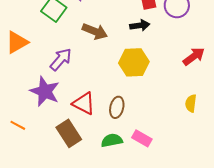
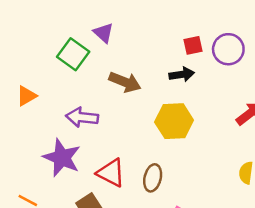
orange triangle: (17, 42) -> (26, 96), size x0.7
purple arrow: (61, 59) -> (82, 117), turned -125

